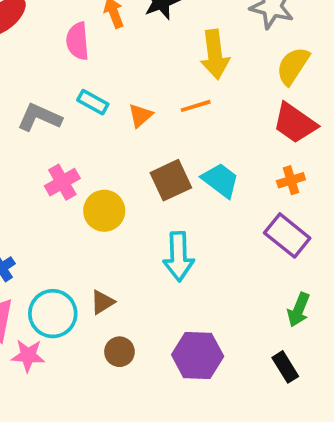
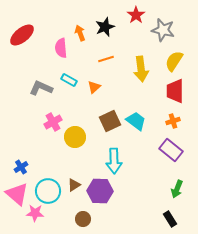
yellow arrow: (215, 54) -> (141, 69), moved
orange line: (196, 106) -> (106, 59), moved
red trapezoid: (295, 123) -> (175, 91), turned 55
brown circle: (119, 352) -> (83, 219), moved
purple hexagon: (198, 356) -> (100, 191), moved

